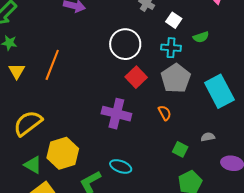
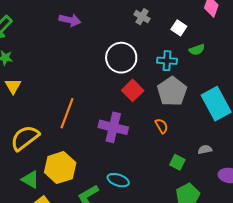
white square: (174, 20) -> (179, 28), moved
orange line: (52, 65) -> (67, 113), moved

